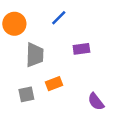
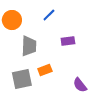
gray square: (26, 94) -> (22, 79), size x1.5

